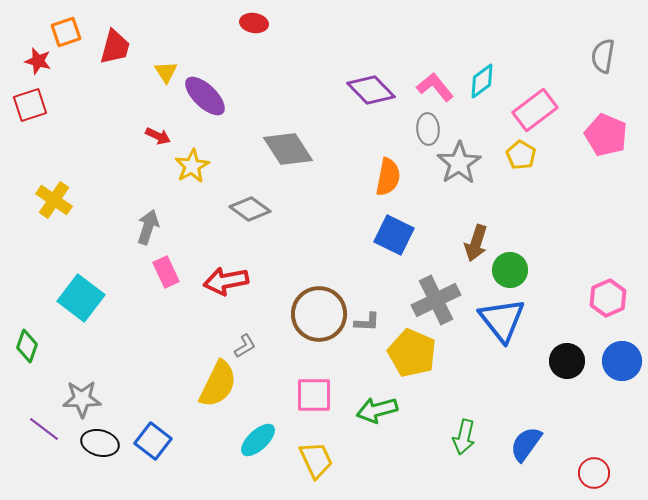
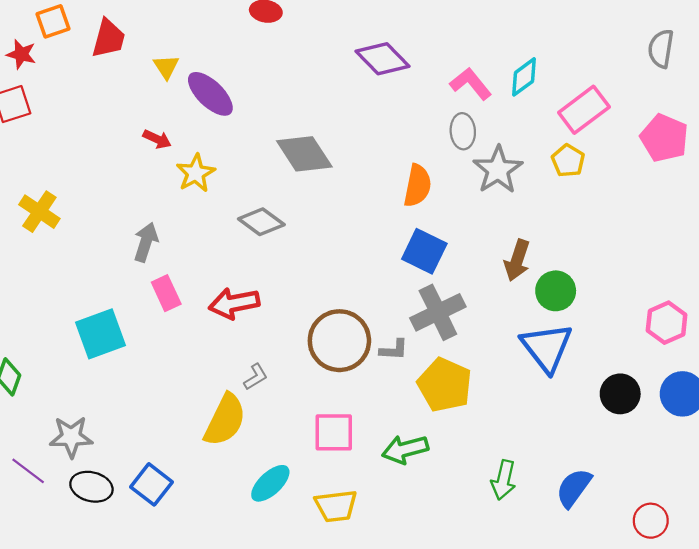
purple diamond: (371, 90) -> (382, 59), moved
cyan square: (81, 298) -> (101, 334), moved, turned 33
gray cross: (436, 300) -> (438, 312), moved
yellow trapezoid: (316, 460) -> (336, 506), turned 108

